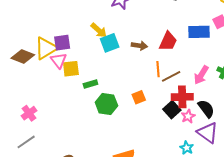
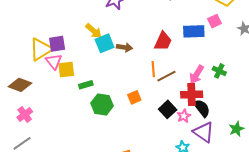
brown arrow: (139, 46) -> (124, 47), moved
brown diamond: (23, 57) -> (20, 85), moved
red cross: (182, 97) -> (192, 94), moved

